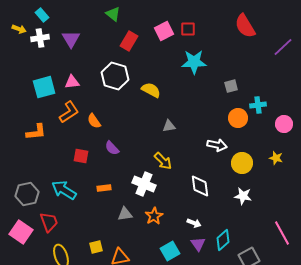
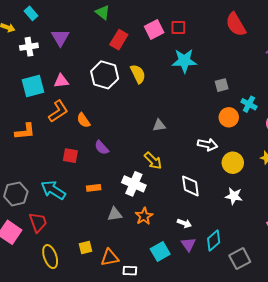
white cross: (40, 38) -> (29, 47), moved
yellow semicircle: (151, 90) -> (138, 74), moved, turned 36
cyan cross: (258, 105) -> (249, 104), turned 35

